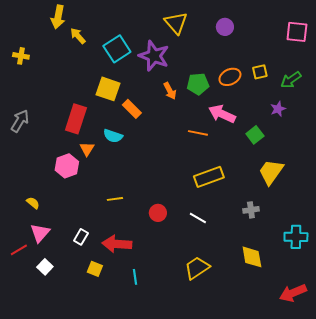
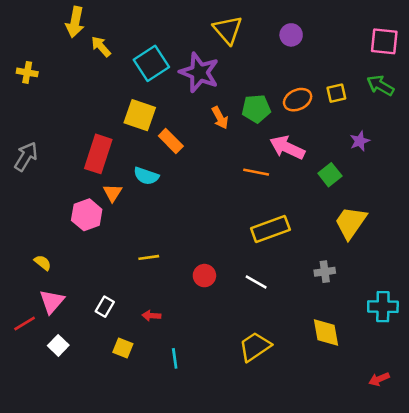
green arrow: (291, 80) -> (380, 85), moved, turned 65
red arrow: (117, 244) -> (151, 316), size x0.5
red arrow: (293, 293) -> (379, 379), size x0.6

